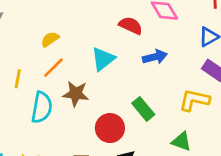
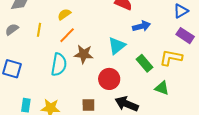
cyan triangle: (103, 59) -> (117, 46), moved
yellow line: (18, 79) -> (39, 30), moved
green rectangle: (143, 109) -> (144, 63), moved

